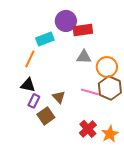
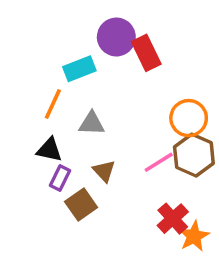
red rectangle: (83, 30) -> (146, 53), turned 72
gray triangle: (84, 57) -> (92, 123), moved
pink line: (90, 92) -> (159, 162), turned -48
red cross: (88, 129) -> (173, 219), moved

